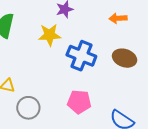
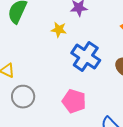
yellow star: (50, 35) -> (59, 30), size x0.7

